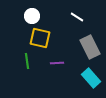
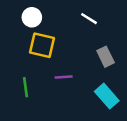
gray rectangle: (90, 47) -> (106, 57), size x0.7
green line: (27, 61) -> (26, 87), moved

